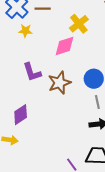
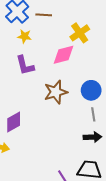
purple L-shape: (32, 72) -> (25, 65), moved

